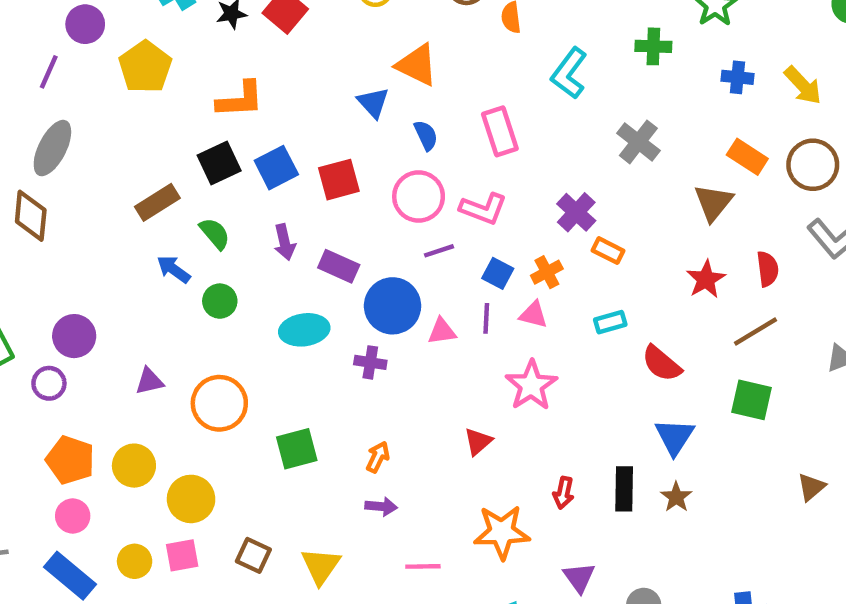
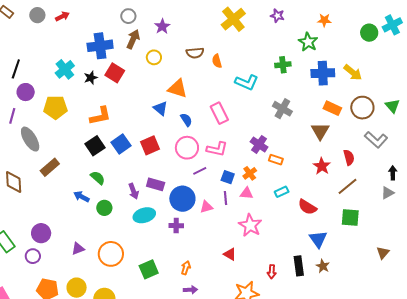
yellow pentagon: (145, 67) -> (55, 107), turned -30
cyan L-shape: (569, 73) -> (247, 82), turned -95
blue cross: (737, 77) -> (323, 73), size x1.6
gray ellipse: (52, 148) -> (30, 139), moved, turned -50
brown rectangle: (157, 202) -> (50, 167), moved
purple arrow: (285, 242) -> (134, 191), moved
red triangle: (478, 442) -> (230, 254), turned -40

